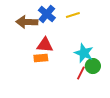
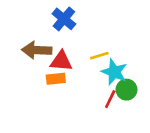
yellow line: (73, 15) -> (99, 56), moved
brown arrow: (27, 22) -> (37, 50), moved

